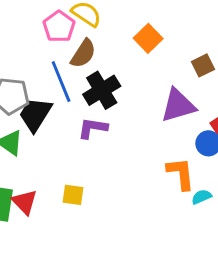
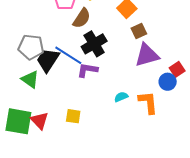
brown square: (203, 65) -> (139, 31), moved
blue line: (61, 82) -> (68, 55), moved, turned -36
cyan semicircle: (202, 197) -> (121, 97), moved

